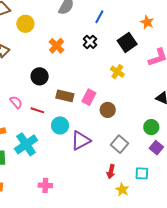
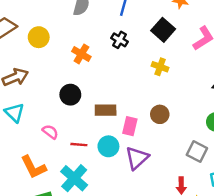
pink rectangle: (89, 97) -> (130, 126), moved
red line: (37, 110) -> (79, 145), moved
gray square: (120, 144) -> (197, 152), moved

